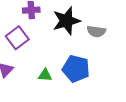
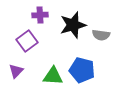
green triangle: (45, 75) -> (53, 76), size x1.5

